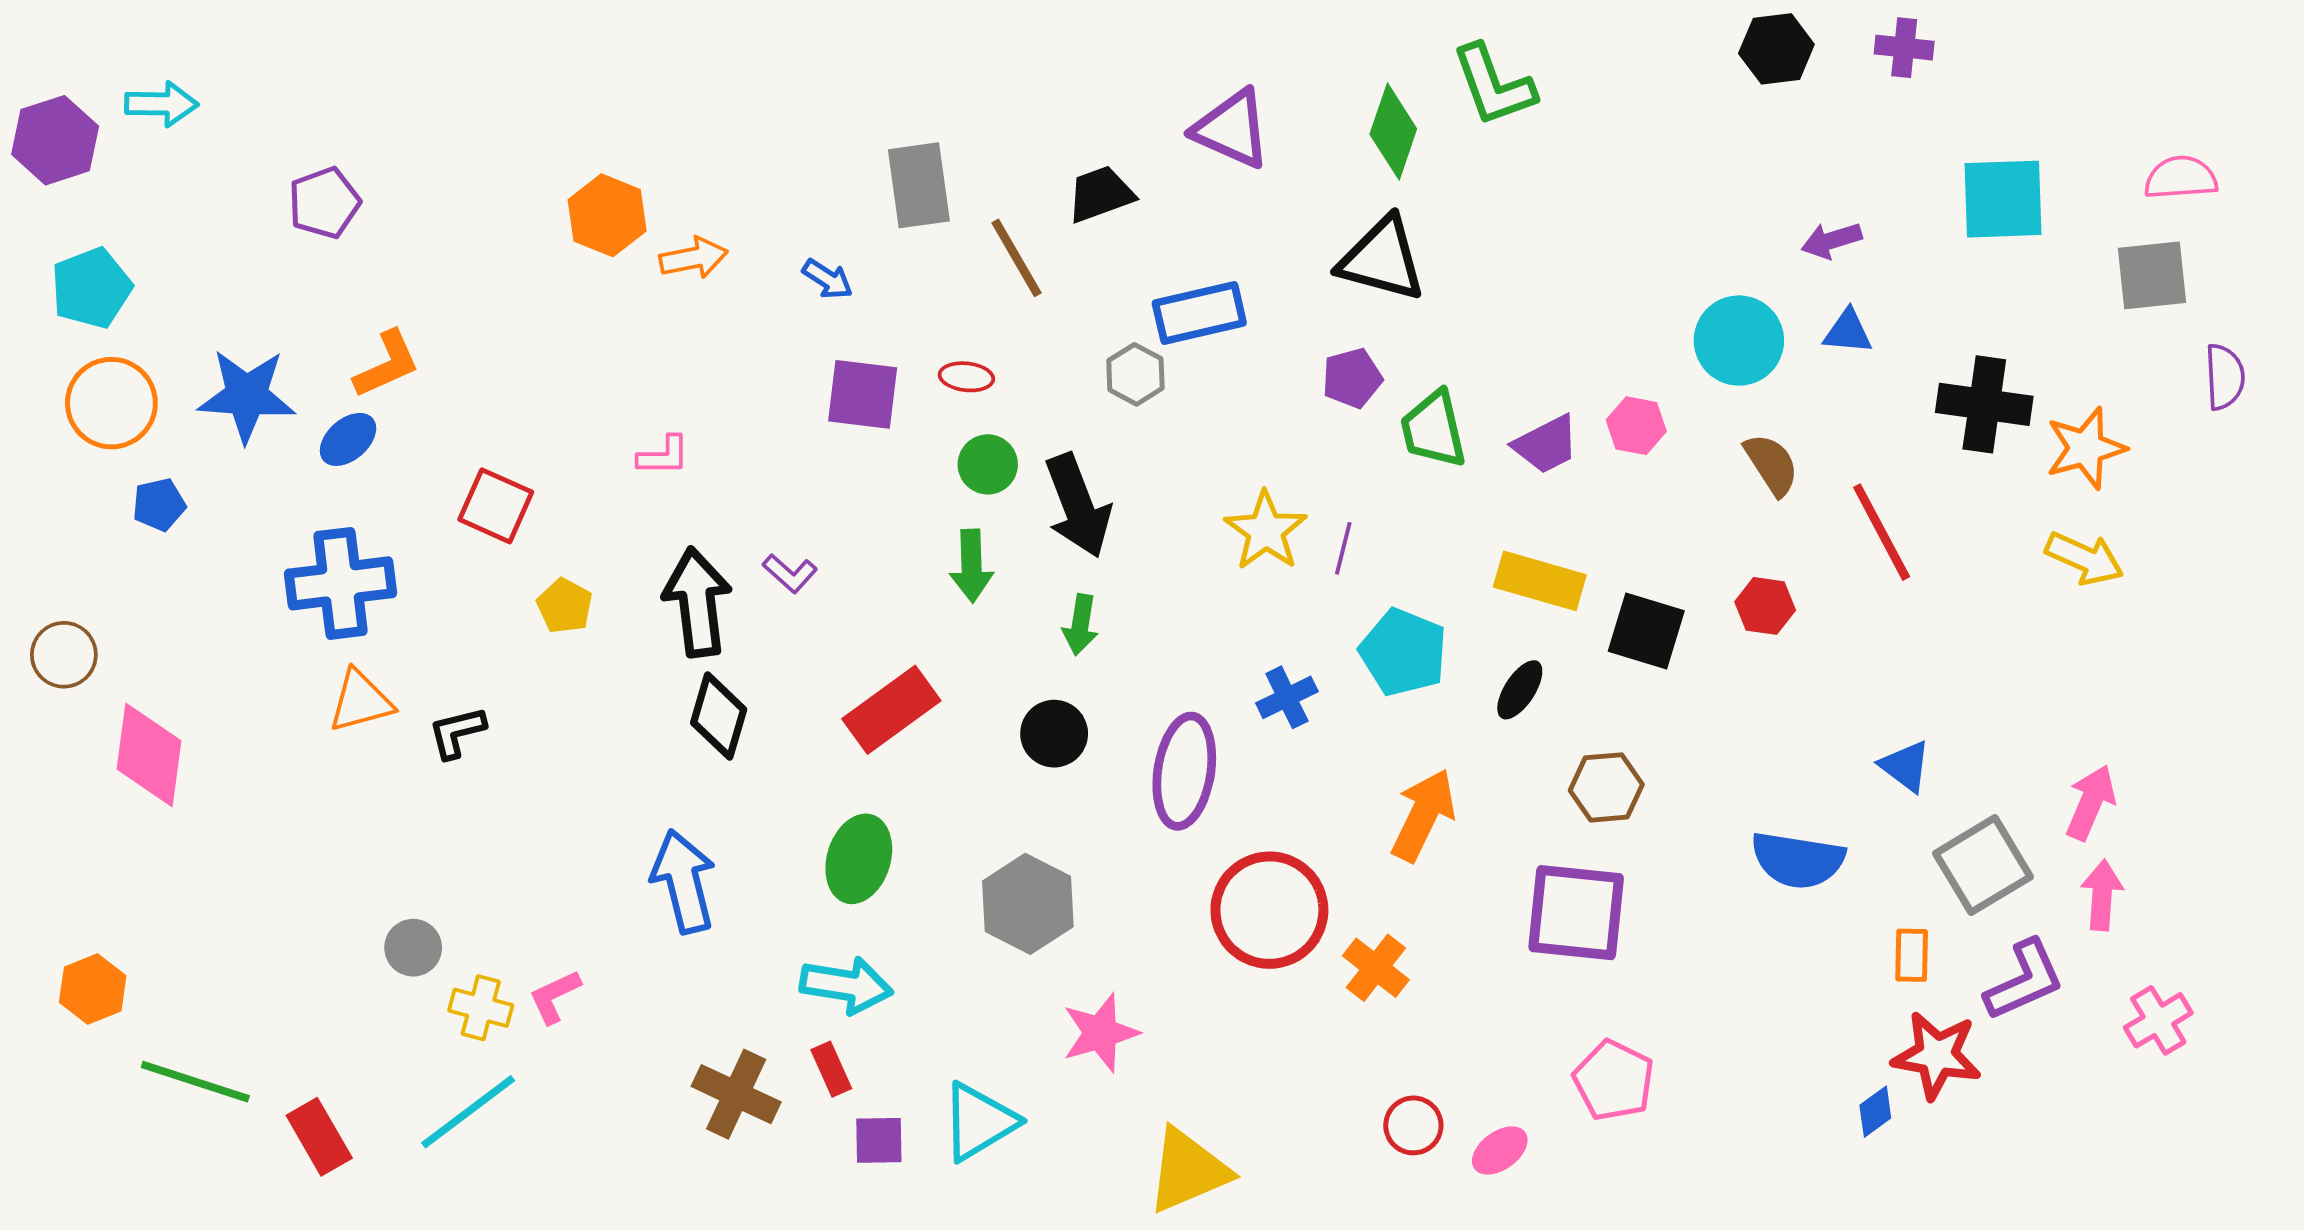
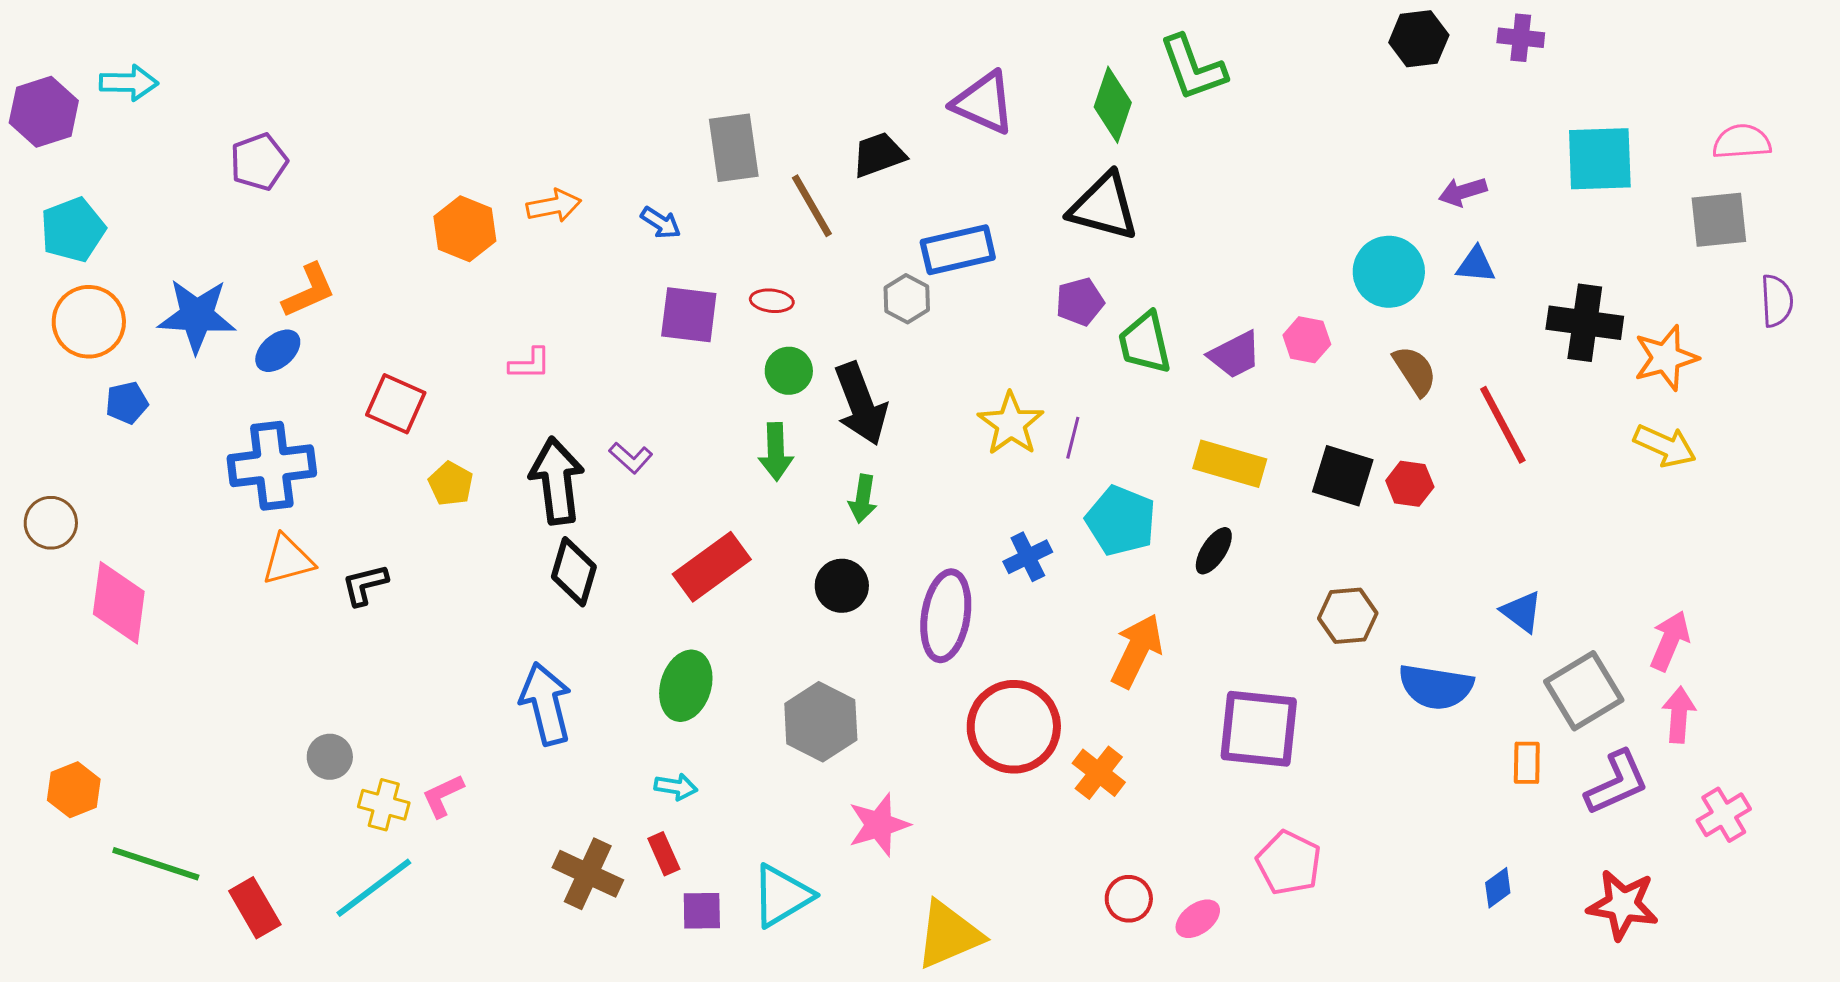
orange hexagon: (607, 215) -> (465, 229), moved
black square: (1646, 631) -> (1343, 476), moved
brown hexagon: (1606, 787) -> (1348, 616), moved
cyan arrow: (846, 985) -> (676, 787), size x0.6
red star: (1937, 1055) -> (1623, 905), moved

